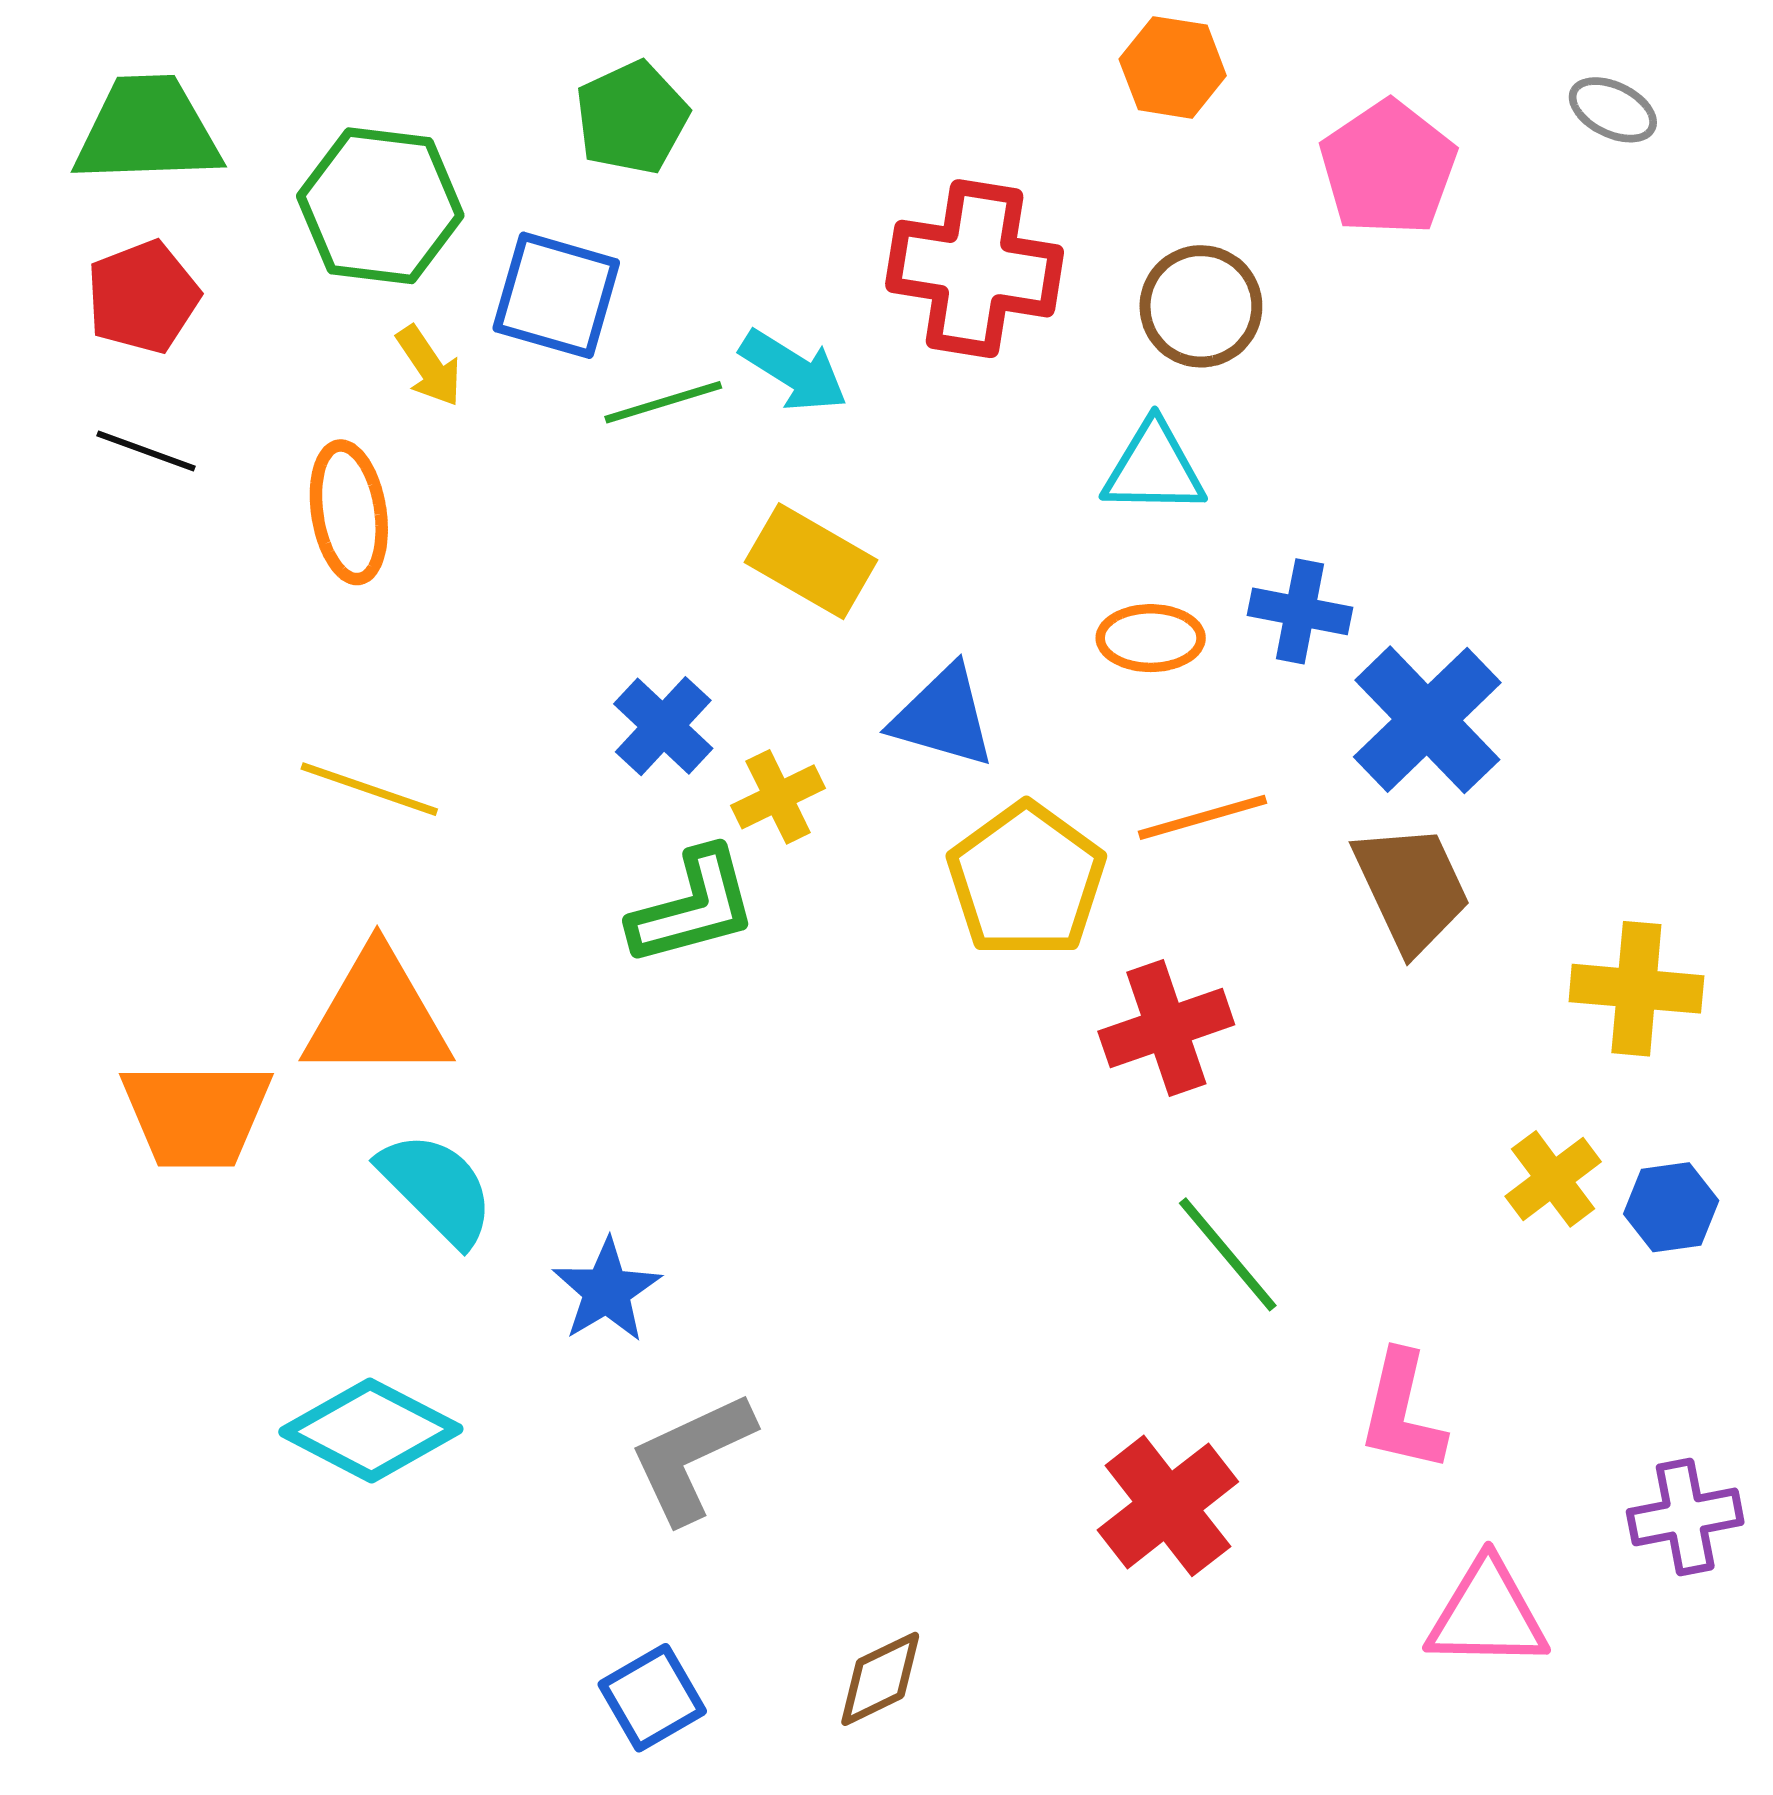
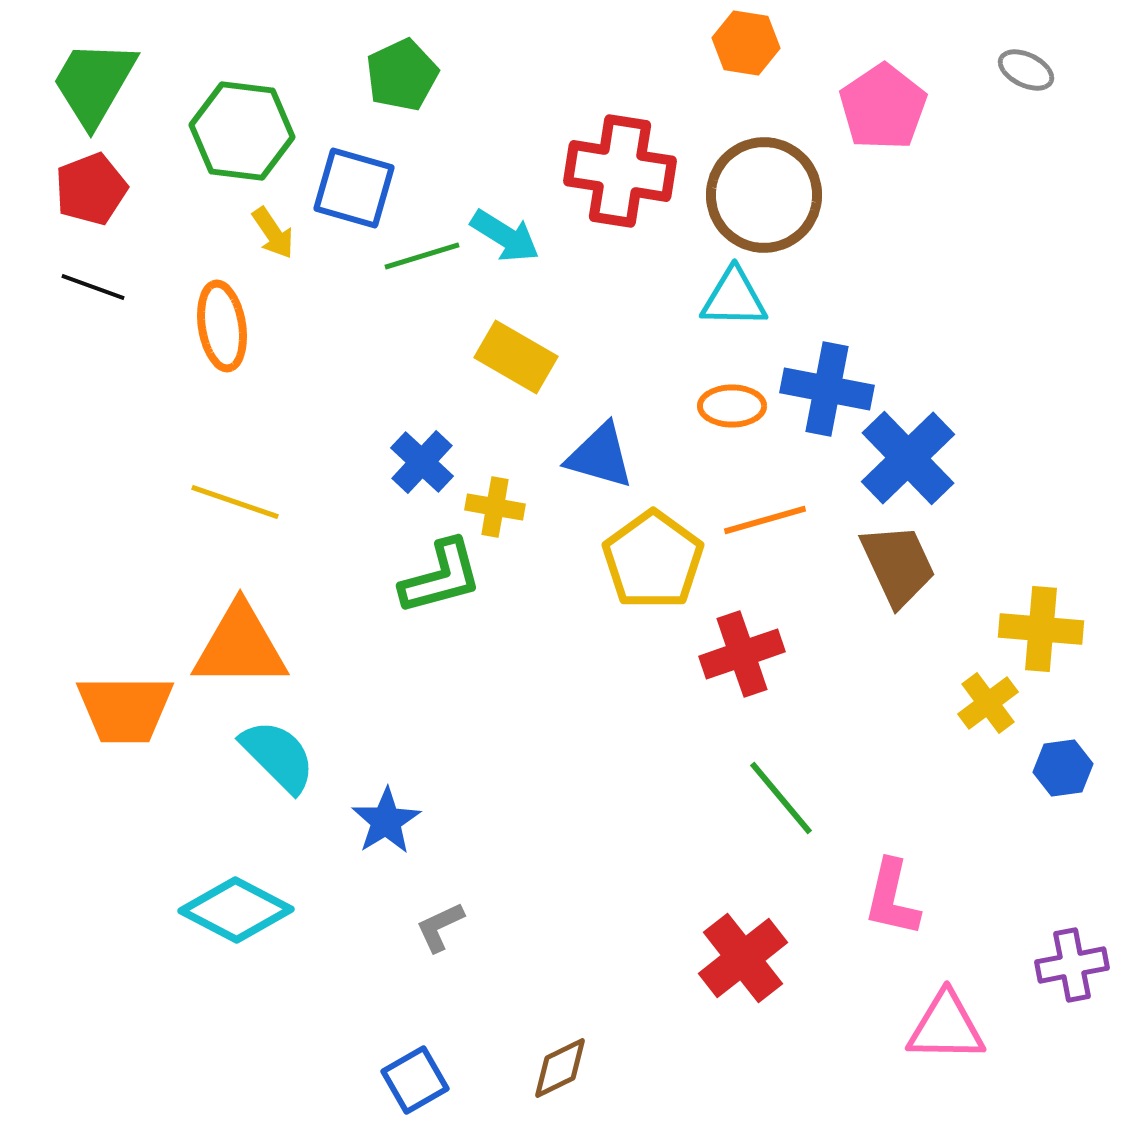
green trapezoid: (148, 130) -> (94, 83), turned -58
brown circle: (1201, 306) -> (764, 195), size x1.5
blue cross: (1300, 611) -> (827, 389), size x1.4
yellow cross: (778, 797) -> (495, 507), turned 36
yellow cross: (1553, 1179) -> (988, 703), moved
gray L-shape: (692, 1457) -> (440, 927), size x0.6

